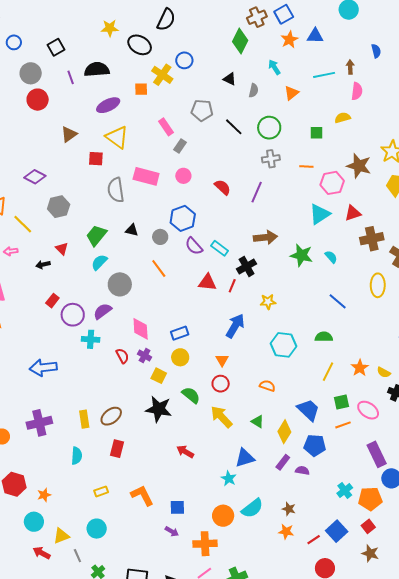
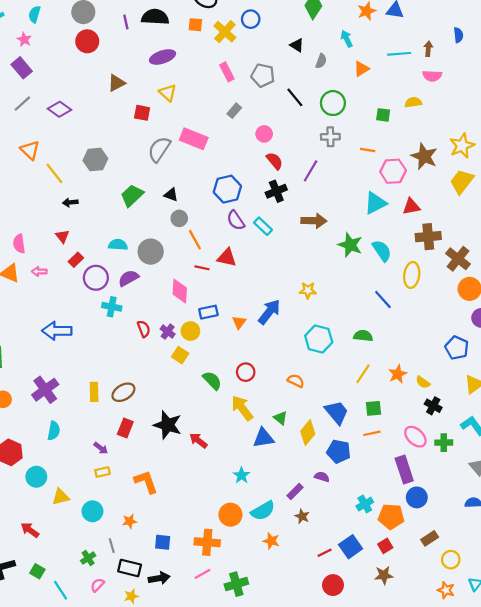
orange square: (141, 89) -> (195, 25), moved
pink semicircle: (357, 91) -> (432, 76), turned 78
pink rectangle: (166, 127) -> (227, 72), moved
yellow triangle: (117, 137) -> (168, 93), size x0.7
pink circle: (183, 176) -> (264, 134), moved
purple diamond: (35, 177) -> (59, 109), moved
gray semicircle: (116, 190) -> (159, 149), turned 35
gray circle: (160, 237) -> (179, 218), moved
red triangle: (62, 249) -> (62, 236), moved
pink arrow: (11, 251) -> (39, 271), moved
cyan semicircle: (331, 257) -> (382, 251), size x1.5
cyan semicircle: (99, 262) -> (118, 245), moved, turned 42
black arrow: (43, 265) -> (70, 202), moved
black cross: (247, 266) -> (276, 191), moved
red triangle: (207, 282) -> (227, 257), moved
yellow ellipse: (378, 285) -> (412, 275), moved
red line: (232, 286) -> (202, 268), moved, turned 72
pink diamond: (141, 329) -> (180, 291), moved
yellow circle: (180, 357) -> (190, 331), moved
orange triangle: (222, 360) -> (239, 322), moved
black star: (159, 409) -> (168, 425), moved
pink ellipse: (368, 410) -> (415, 437), moved
purple cross: (39, 423) -> (45, 390), turned -30
cyan semicircle: (77, 456) -> (54, 431), moved
blue triangle: (245, 458) -> (263, 438), moved
purple rectangle: (283, 462) -> (295, 491), moved
orange star: (44, 495) -> (130, 521), moved
blue square: (177, 507) -> (163, 542), moved
cyan circle: (34, 522) -> (36, 477), moved
purple arrow: (172, 531) -> (101, 448), moved
orange star: (286, 532) -> (271, 541), moved
yellow triangle: (61, 536) -> (61, 497), moved
brown star: (370, 553) -> (384, 575), turned -30
gray line: (77, 556) -> (112, 546), moved

